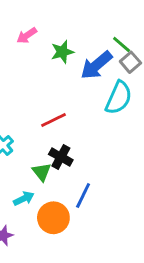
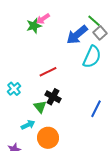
pink arrow: (27, 36) -> (43, 19), moved
green star: (62, 52) -> (34, 26), moved
blue line: (83, 196) -> (96, 109), moved

